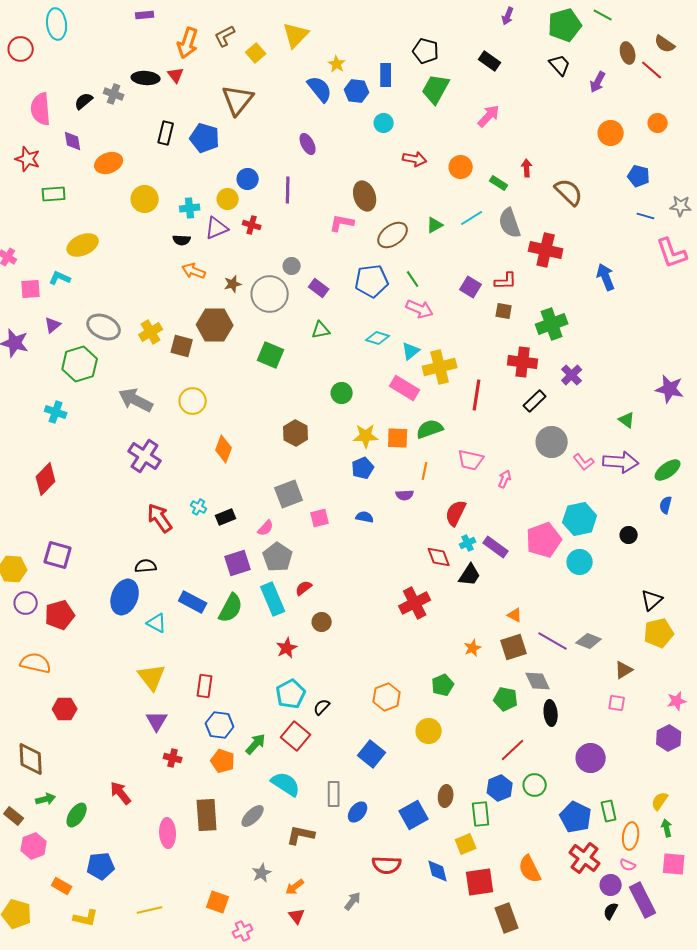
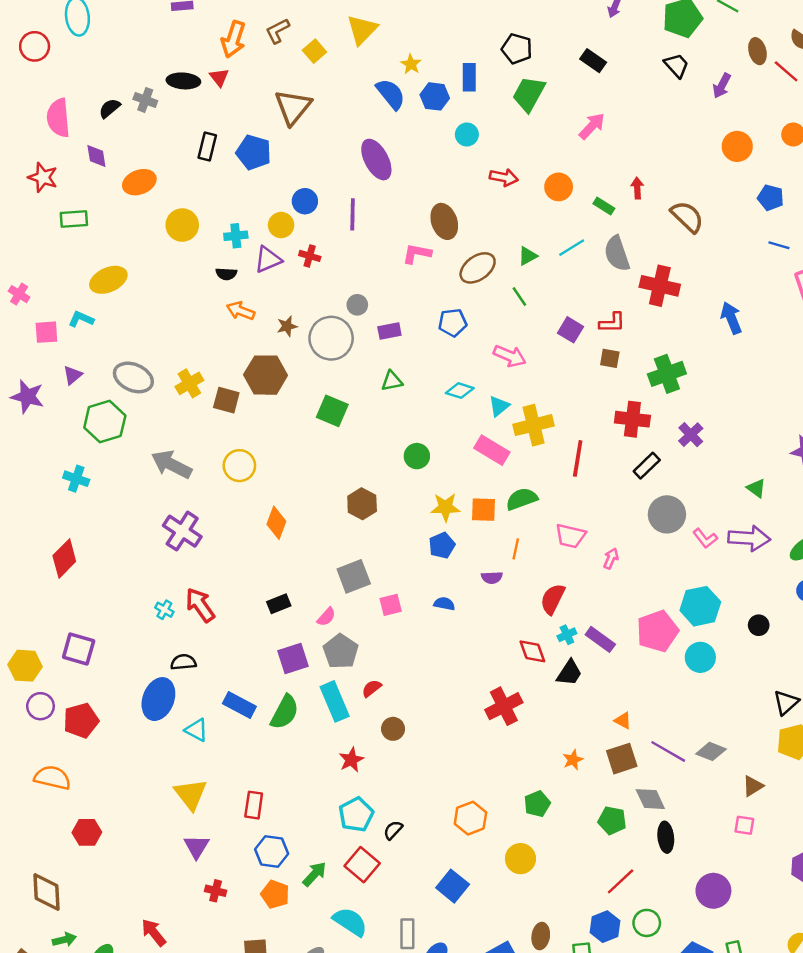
purple ellipse: (308, 144) -> (376, 160), size x1.6
green line: (413, 279) -> (519, 296), moved
blue pentagon: (372, 281) -> (453, 323), size x0.7
purple rectangle: (319, 288) -> (389, 331), turned -48
cyan cross: (199, 507) -> (164, 610), moved

